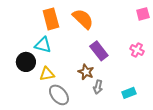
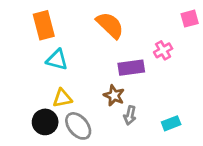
orange rectangle: (51, 19) -> (44, 25), moved
pink cross: (137, 50) -> (163, 50), moved, turned 32
purple rectangle: (99, 51) -> (131, 68), turned -60
black circle: (26, 62) -> (45, 122), moved

